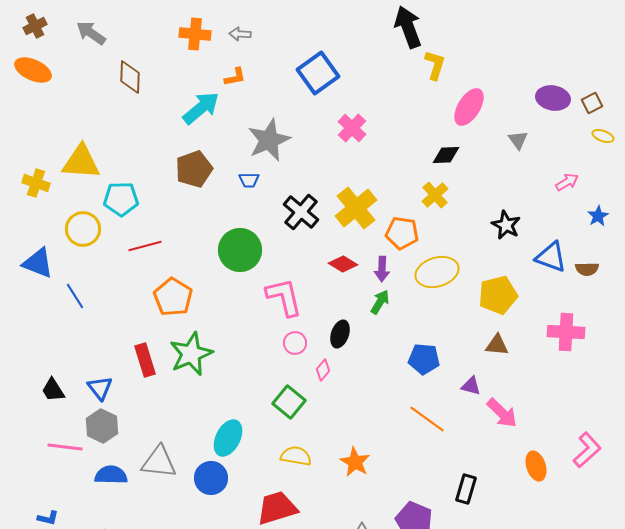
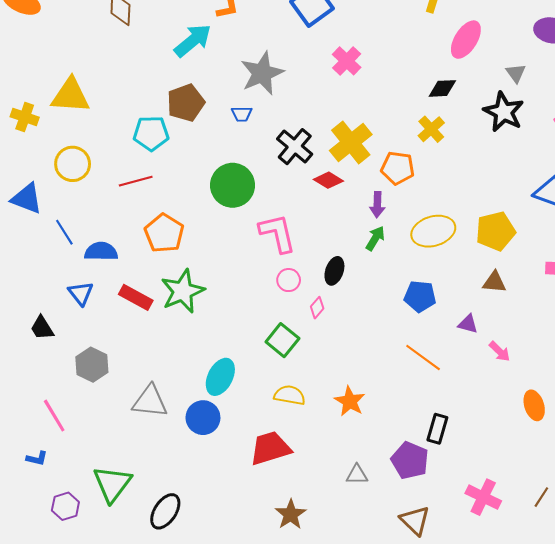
cyan pentagon: (121, 199) -> (151, 133), moved
black star: (506, 225) -> (504, 112), moved, size x1.4
red diamond: (343, 264) -> (328, 180), moved
yellow ellipse: (437, 272) -> (433, 231), moved
red rectangle: (145, 360) -> (136, 297), turned -44
blue triangle: (100, 388) -> (81, 293), moved
pink arrow: (502, 413) -> (500, 351), size x0.7
pink line: (65, 447) -> (54, 416), moved, turned 52
blue semicircle: (111, 475) -> (101, 252), moved
black rectangle: (466, 489) -> (437, 429), moved

